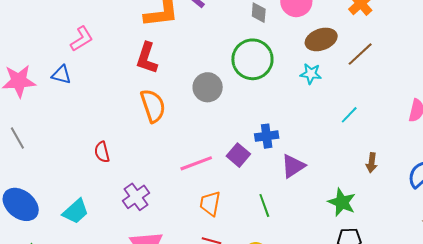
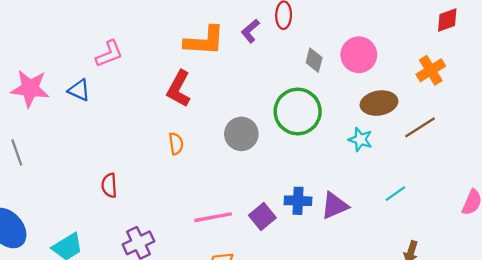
orange semicircle: (153, 106) -> (176, 144), size x0.6
purple triangle: (293, 166) -> (335, 206), moved

